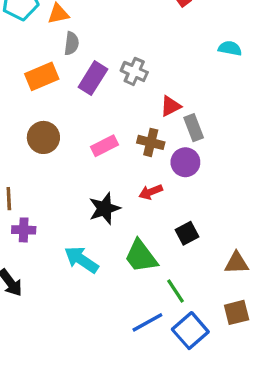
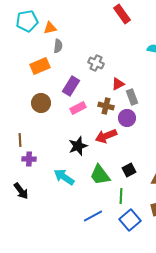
purple rectangle: (93, 78) -> (71, 86), moved
red arrow: (151, 192) -> (106, 136), size x1.5
black square: (187, 233) -> (129, 170), moved
green line: (175, 291) -> (121, 196), turned 35
blue line: (147, 322) -> (93, 216), moved

